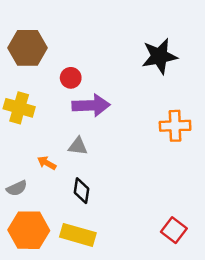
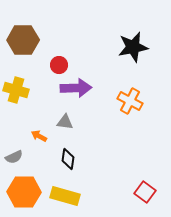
orange cross: (175, 126) -> (130, 101), moved, turned 30

